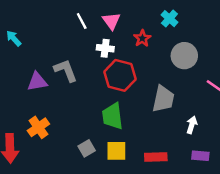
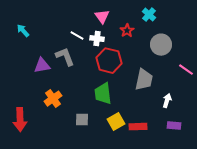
white line: (82, 21) -> (77, 36), moved, turned -32
orange cross: (38, 127) -> (53, 99), moved
gray square: (87, 148) -> (82, 120), turned 32
yellow square: (116, 151) -> (116, 122), moved, turned -30

